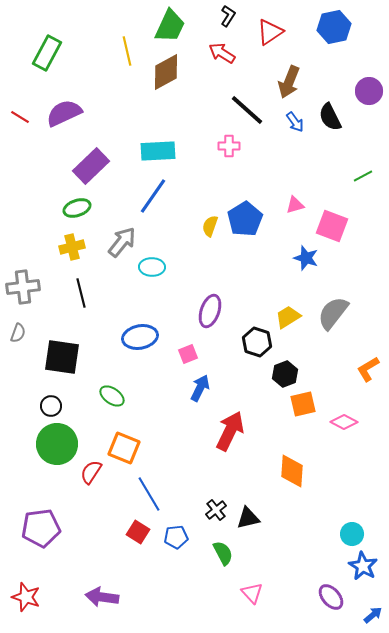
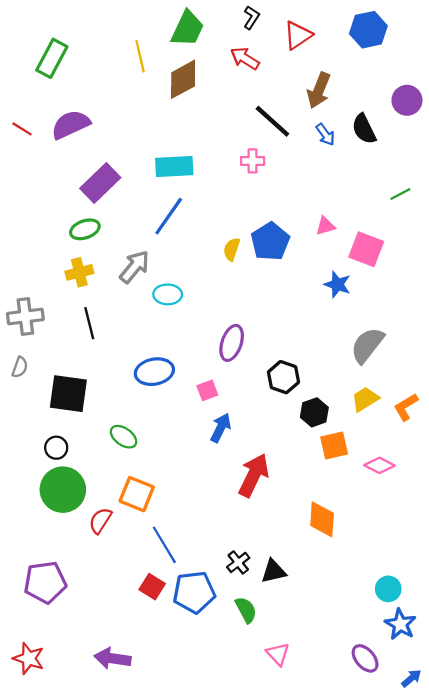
yellow trapezoid: (288, 317) -> (365, 399), moved
blue pentagon: (176, 537) -> (194, 592), size x1.6

